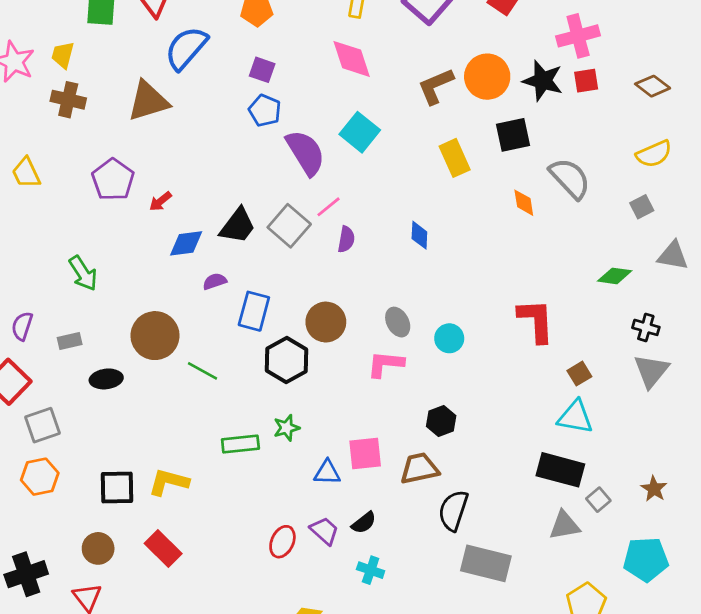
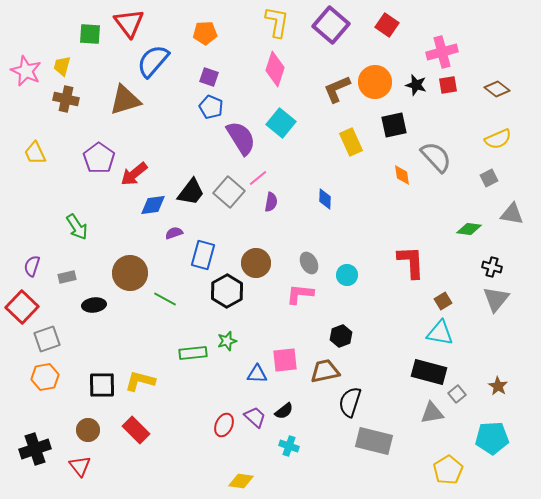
pink diamond: (352, 59) -> (275, 69), turned 36
black star: (543, 81) -> (416, 85), size x0.7
red arrow: (160, 201) -> (134, 174), size x1.6

